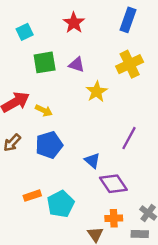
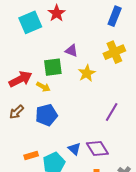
red star: (74, 23) -> (57, 13), moved
cyan square: (25, 32) -> (30, 22), size x1.6
green square: (45, 62) -> (53, 67), moved
blue triangle: (92, 161) -> (74, 149), moved

